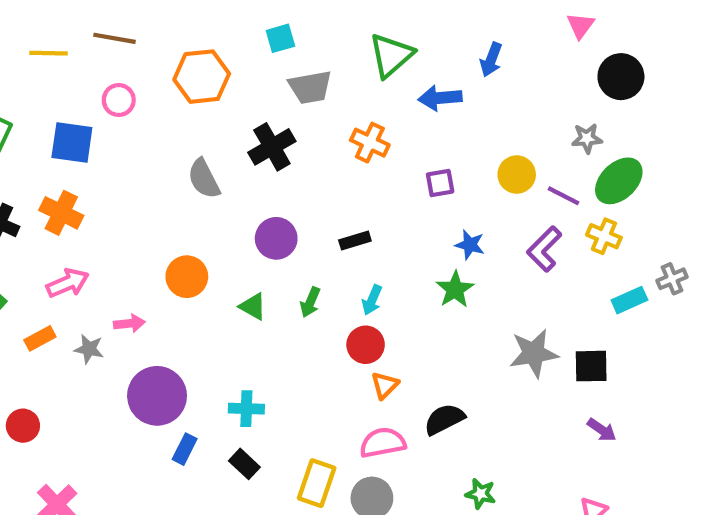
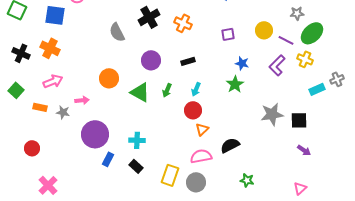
orange cross: (370, 143) -> (183, 23), moved
green triangle: (253, 306) -> (140, 92), size x1.5
orange rectangle: (40, 338) -> (40, 107), turned 40

